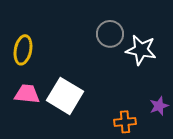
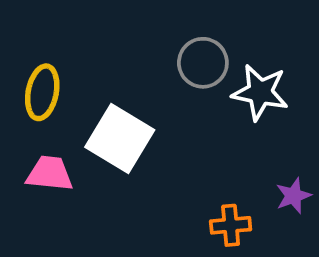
white square: (65, 96) -> (120, 138), moved

